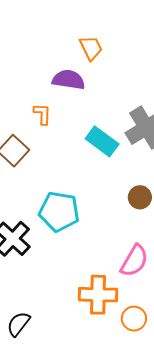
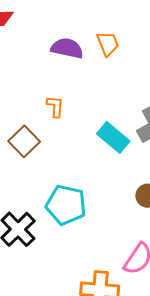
purple semicircle: (68, 80) -> (67, 48), moved

